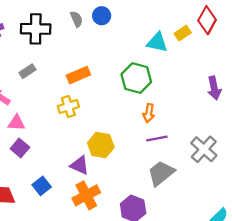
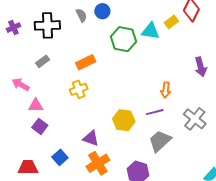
green hexagon: (136, 78) -> (124, 39), moved
orange arrow: (149, 113) -> (166, 90), moved
yellow hexagon: (101, 145) -> (124, 120), moved

